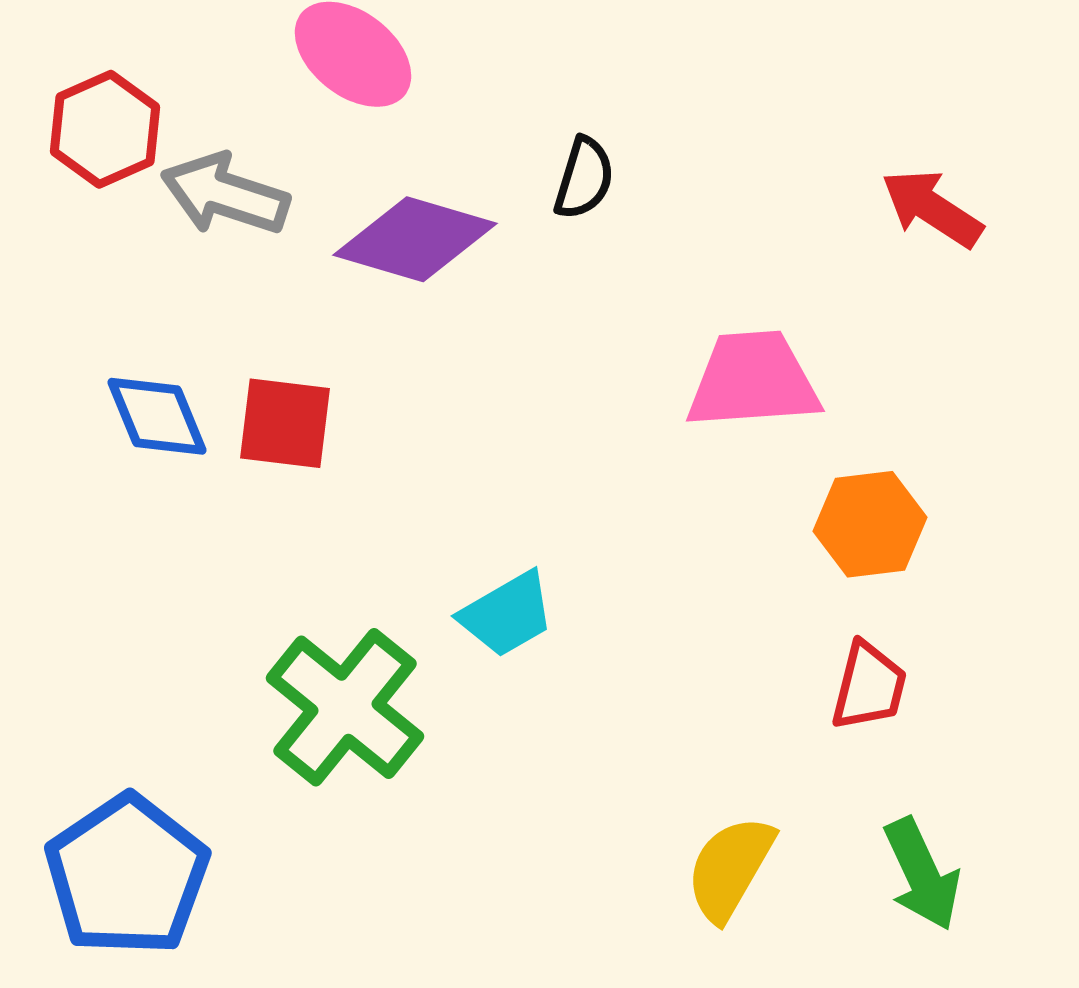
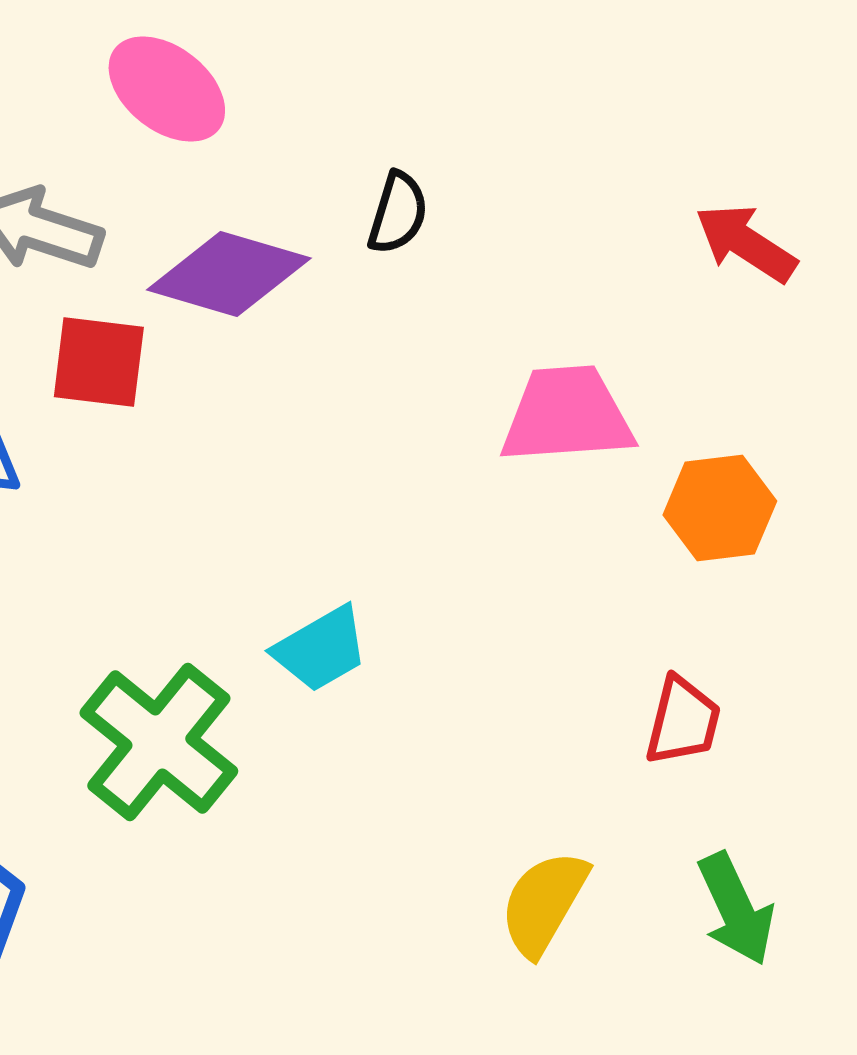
red square: (285, 423) -> (99, 362), moved
orange hexagon: (870, 524) -> (720, 508), moved

